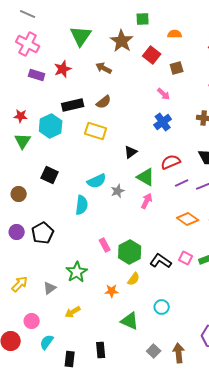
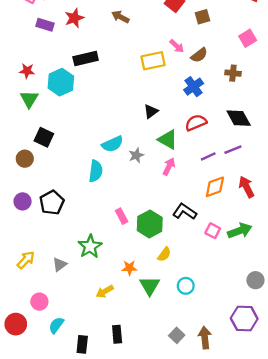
pink arrow: (164, 94) -> (177, 46), moved
brown semicircle: (104, 102) -> (199, 55), moved
blue cross: (163, 122) -> (194, 87), moved
yellow rectangle: (96, 131) -> (153, 61), moved, turned -30
black square: (50, 175) -> (44, 137), moved
purple line: (182, 183) -> (208, 156), moved
orange diamond: (188, 219) -> (215, 187), turned -55
black L-shape: (161, 261) -> (185, 212), moved
yellow semicircle: (134, 279) -> (164, 254), moved
yellow arrow: (73, 312) -> (105, 291), moved
green triangle: (130, 321) -> (150, 286), moved, turned 36

